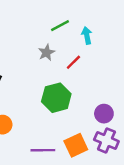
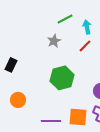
red line: (73, 62) -> (85, 46), moved
orange square: (76, 145) -> (78, 117), turned 30

